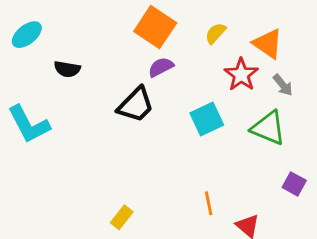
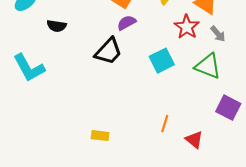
purple square: (294, 184) -> (228, 108), size x1.4
orange line: (209, 203) -> (165, 124), turned 30
yellow rectangle: (122, 217) -> (100, 136), turned 60

